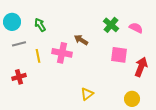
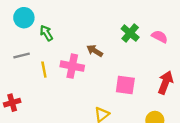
cyan circle: (12, 22) -> (24, 18), moved
pink square: (119, 55) -> (125, 85), moved
red cross: (19, 77) -> (12, 103), moved

